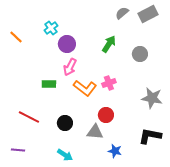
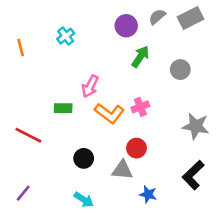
orange line: (16, 37) -> (21, 48), turned 32
purple circle: (67, 44) -> (126, 26), moved
red line: (29, 117) -> (28, 135), moved
black L-shape: (150, 136) -> (193, 175), turned -55
purple line: (18, 150) -> (23, 193), turned -56

